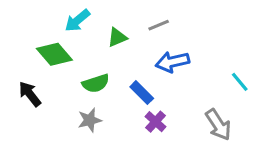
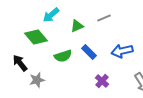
blue arrow: (172, 62) -> (122, 51), moved
blue rectangle: (142, 93) -> (89, 52), moved
gray star: (90, 120) -> (37, 80), moved

